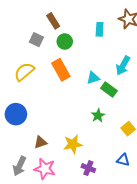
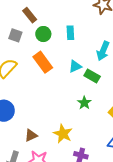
cyan rectangle: (100, 29) -> (70, 33), moved
yellow star: (73, 144) -> (63, 134), turned -30

